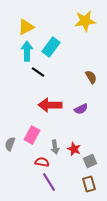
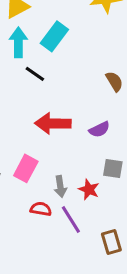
gray square: (90, 161) -> (113, 168), moved, turned 32
purple line: (49, 182) -> (71, 220), moved

